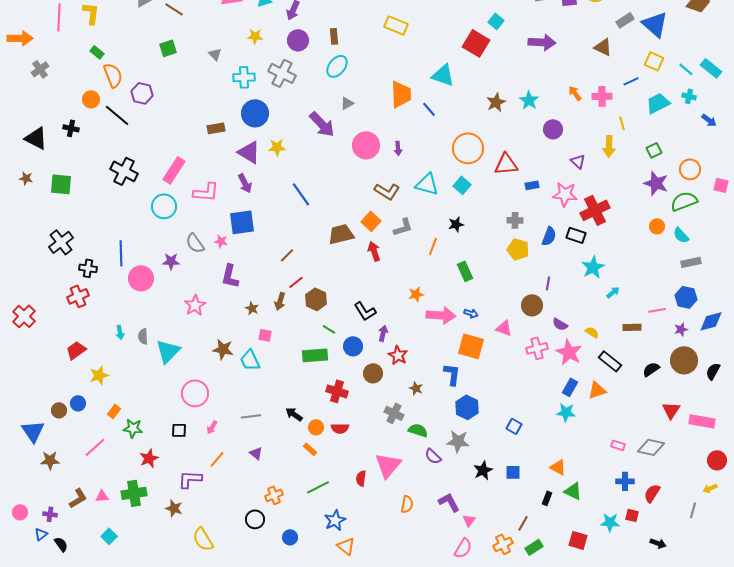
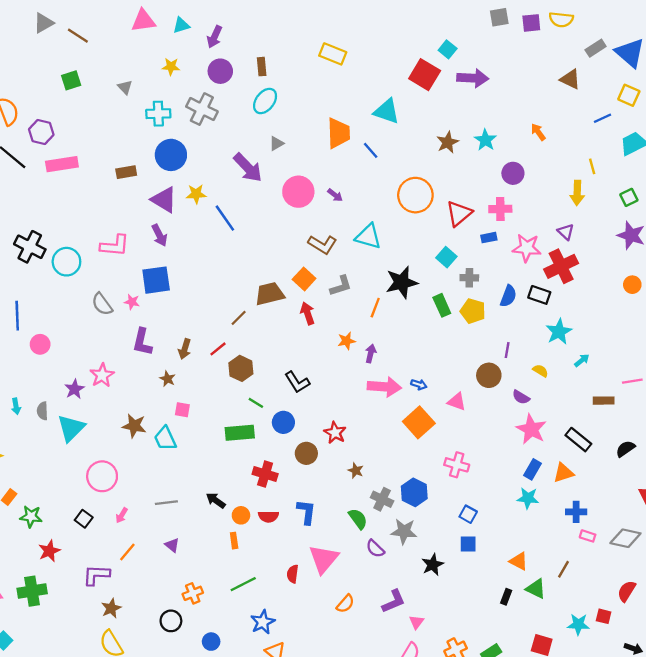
purple arrow: (542, 42) -> (473, 78), moved
pink cross: (602, 96) -> (500, 209), moved
purple arrow: (398, 148) -> (335, 195), turned -48
purple triangle: (578, 161) -> (566, 232), moved
red triangle: (506, 164) -> (459, 213), turned -35
pink rectangle: (174, 170) -> (62, 164), moved, turned 48
black cross: (124, 171) -> (30, 247), moved
cyan square: (462, 185) -> (446, 257), moved
blue line: (301, 194) -> (225, 218), moved
black star: (456, 224) -> (402, 282), size x1.8
brown line: (287, 255) -> (239, 318), moved
purple star: (171, 261) -> (75, 389), moved, turned -30
green rectangle: (465, 271) -> (442, 305), moved
pink circle: (141, 278) -> (40, 344), size x0.7
orange star: (416, 294) -> (347, 341), moved
brown arrow: (280, 301) -> (185, 349), moved
yellow semicircle: (592, 332) -> (540, 371), moved
purple arrow: (383, 333) -> (371, 353), moved
orange square: (471, 346) -> (419, 422), turned 32
pink cross: (537, 348) -> (457, 465), moved, turned 30
blue L-shape: (452, 374) -> (306, 512), moved
gray cross: (394, 413) -> (382, 499), moved
black square: (179, 430) -> (84, 519), turned 35
green semicircle: (418, 430) -> (358, 519), turned 36
orange rectangle: (310, 449) -> (234, 541), turned 40
blue square: (513, 472) -> (468, 544), moved
blue cross: (625, 481) -> (576, 512), moved
purple L-shape: (449, 502) -> (394, 601), turned 95
orange semicircle: (407, 504) -> (345, 604), turned 30
brown star: (174, 508) -> (111, 608), moved, turned 30
brown line: (523, 523) -> (563, 569), moved

